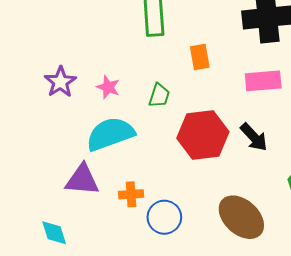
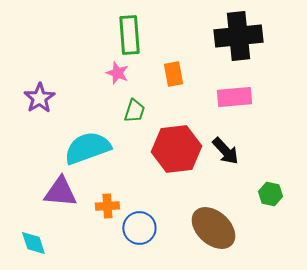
pink star: (108, 87) -> (117, 73), moved

